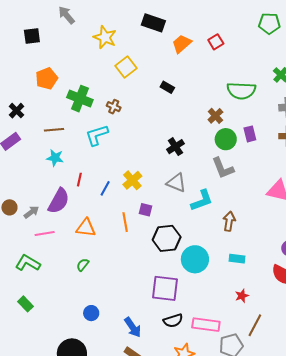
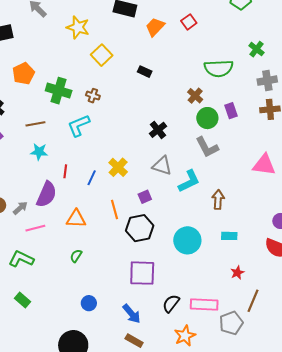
purple square: (145, 210) -> (145, 197), moved, turned -32
black hexagon: (167, 238) -> (140, 228), moved
purple square: (165, 288) -> (142, 273), moved
black semicircle: (173, 321) -> (171, 303), turned 150

